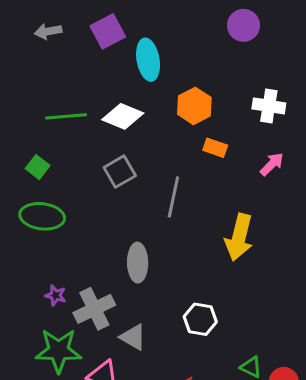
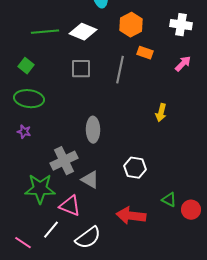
gray square: (120, 172) -> (81, 69), turned 30
gray line: (173, 197) -> (120, 70), moved
yellow arrow: (239, 237) -> (161, 113), size x0.6
purple star: (56, 295) -> (24, 132), moved

